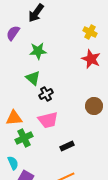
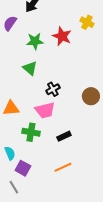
red star: (91, 59) -> (62, 36), moved
black cross: (46, 94) -> (53, 89), moved
green cross: (24, 138) -> (31, 132), moved, turned 36

